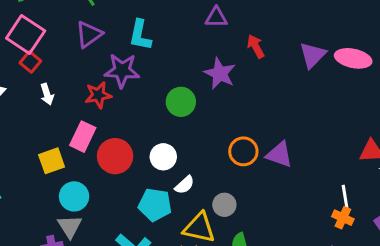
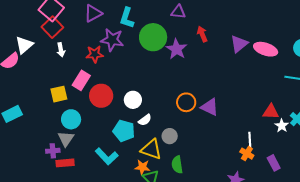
red square: (30, 62) -> (52, 27), size x1.5
green circle: (181, 102) -> (153, 37), moved, size x1.4

